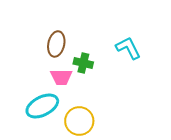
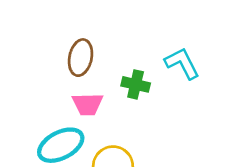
green cross: (83, 63) -> (136, 84), moved

